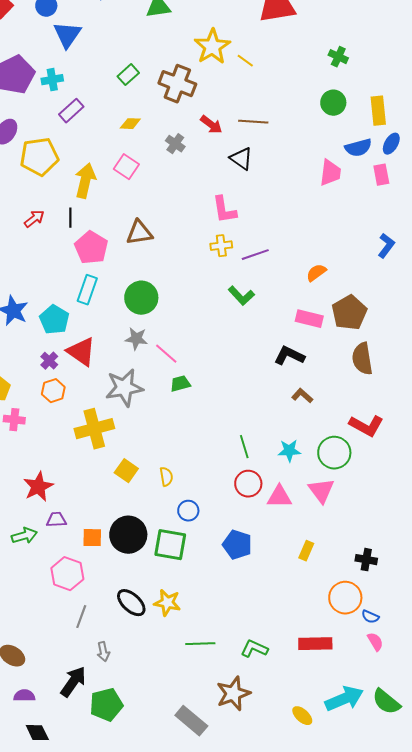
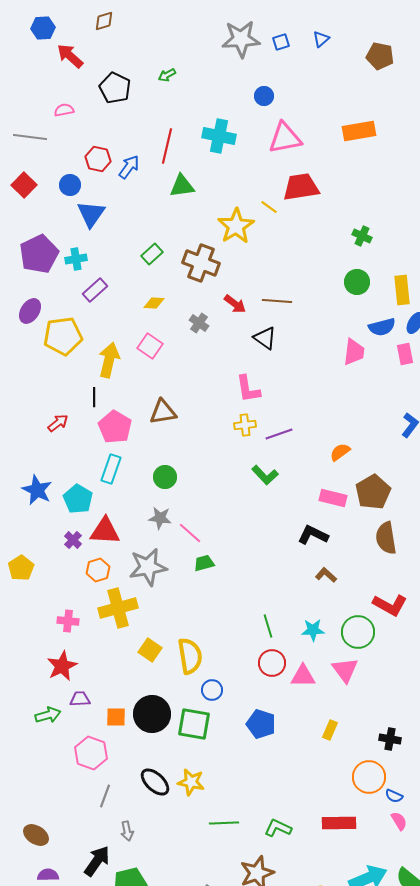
yellow line: (245, 61) -> (269, 207), moved
red arrow: (34, 219) -> (58, 423), moved
green circle: (141, 298) -> (165, 477), size x0.7
red triangle: (81, 352) -> (105, 531), turned -32
orange hexagon: (53, 391) -> (98, 570), moved
pink cross: (14, 420) -> (68, 621), moved
yellow semicircle: (166, 477) -> (190, 656), size x1.8

